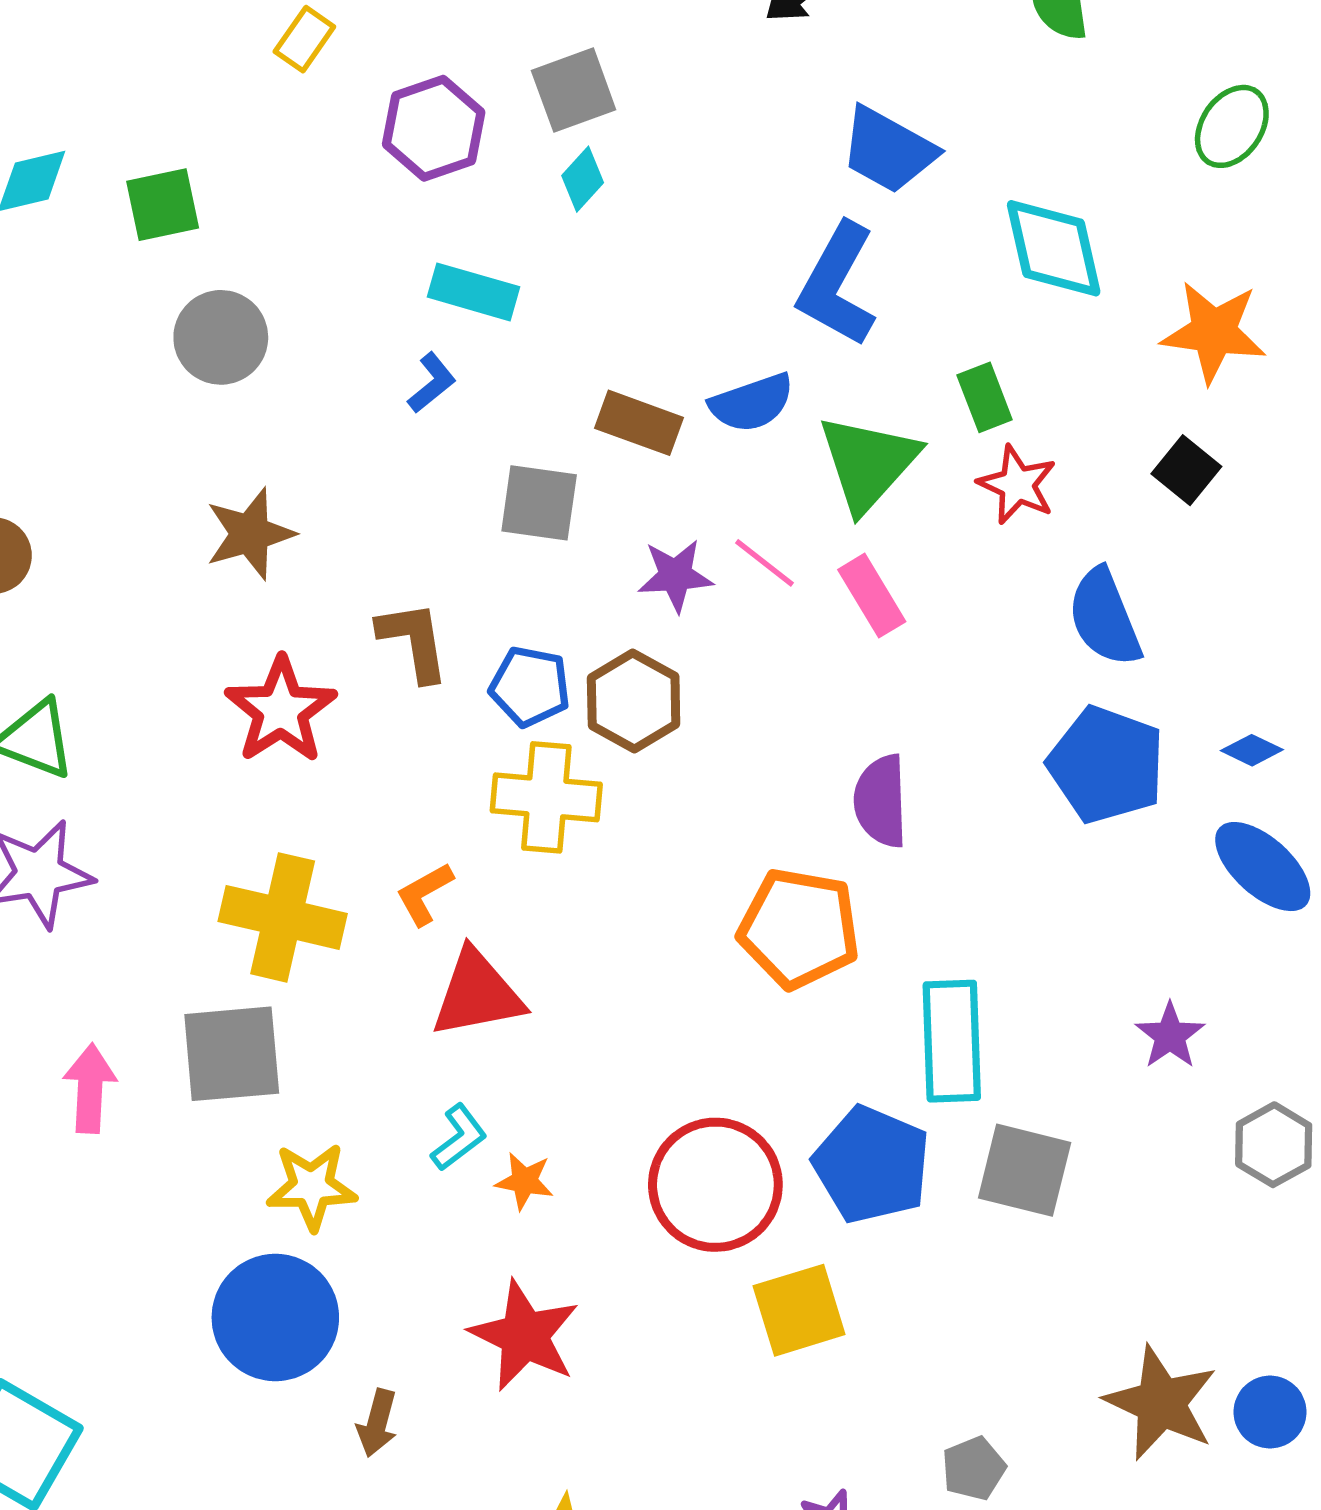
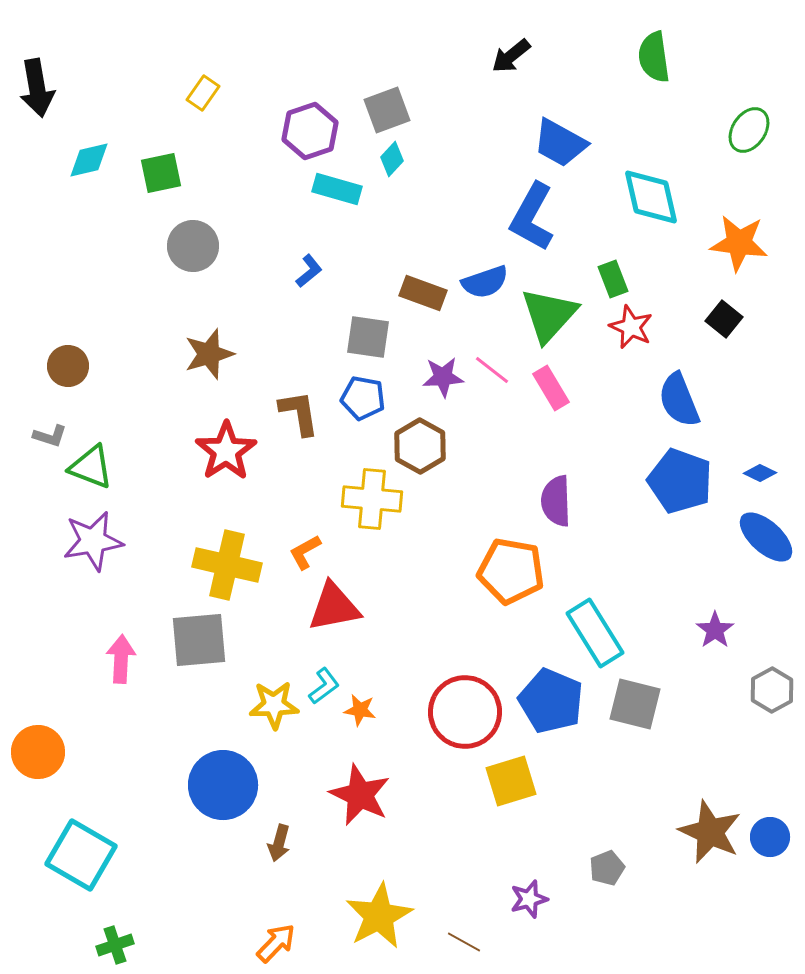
yellow rectangle: (304, 39) -> (203, 93), moved
cyan rectangle: (474, 292) -> (337, 189), moved
blue pentagon: (530, 687) -> (363, 398), moved
cyan rectangle: (952, 1041) -> (595, 633), turned -30
yellow star: (312, 1187) -> (274, 705), moved

